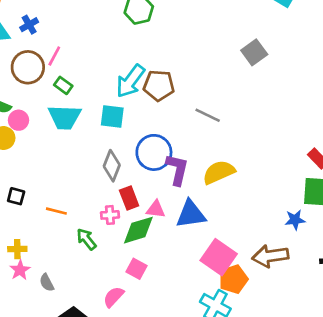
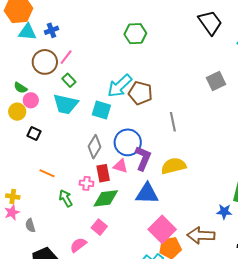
gray line: (208, 115) -> (173, 122), turned 42
black square: (16, 196) -> (34, 134), moved
pink triangle: (156, 209) -> (120, 166), moved

